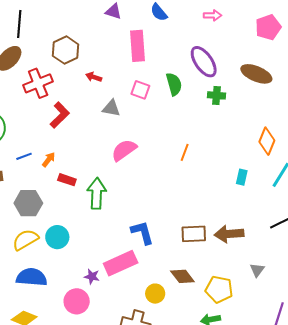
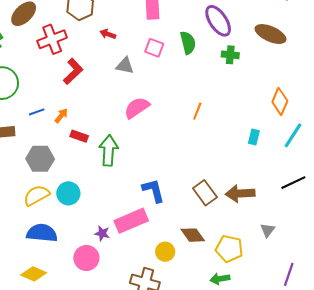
brown rectangle: (194, 234) -> (205, 193), turned 55

